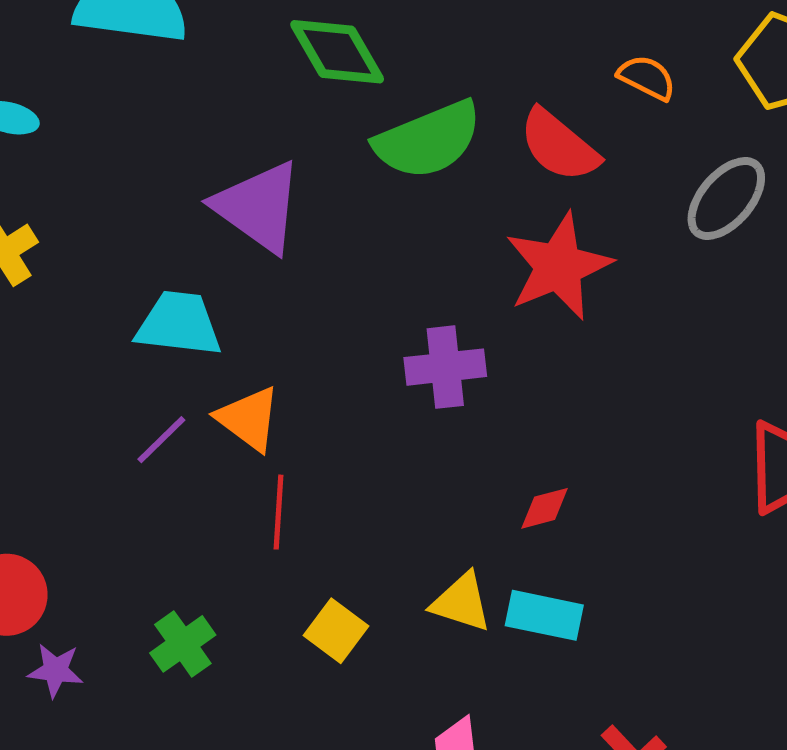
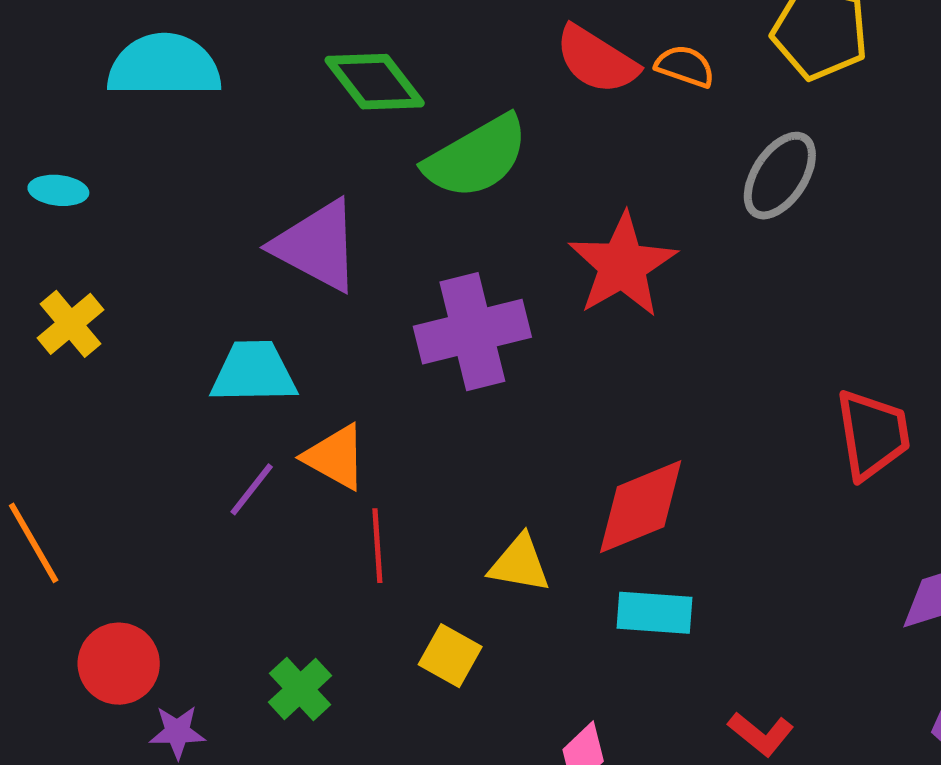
red semicircle: (559, 145) -> (597, 60), moved
purple cross: (445, 367) -> (472, 332), moved, size x1.4
red diamond: (545, 508) -> (641, 507), size x2.0
yellow triangle: (461, 602) -> (520, 564), moved

